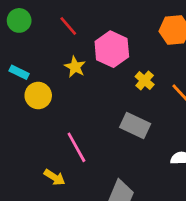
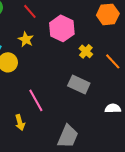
yellow star: (75, 67) -> (26, 39), moved
yellow arrow: (55, 177) -> (20, 122), turned 42

